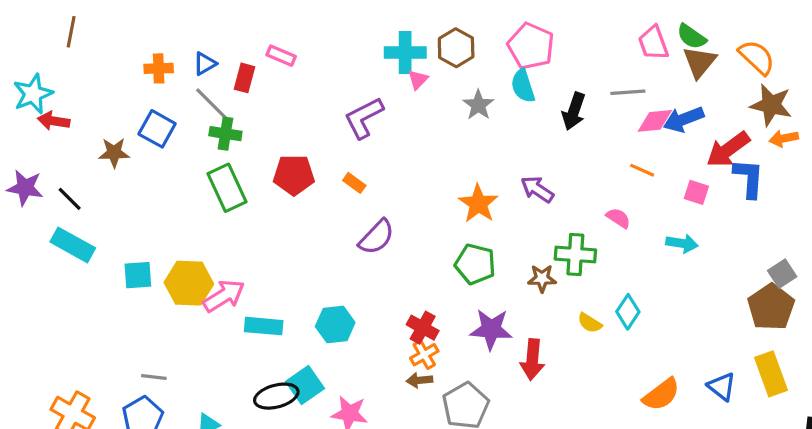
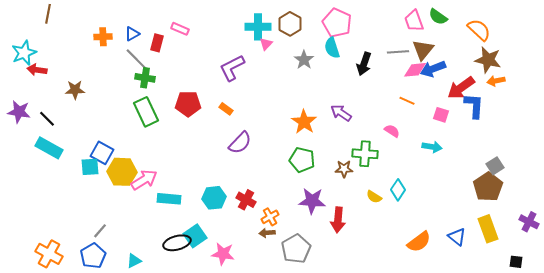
brown triangle: (699, 62) -> (423, 50), moved
blue square: (157, 129) -> (102, 153), moved
red cross: (423, 328) -> (246, 200), moved
gray line: (154, 377) -> (100, 231), turned -56

